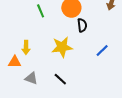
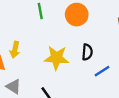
black semicircle: (82, 25) -> (87, 52), moved

